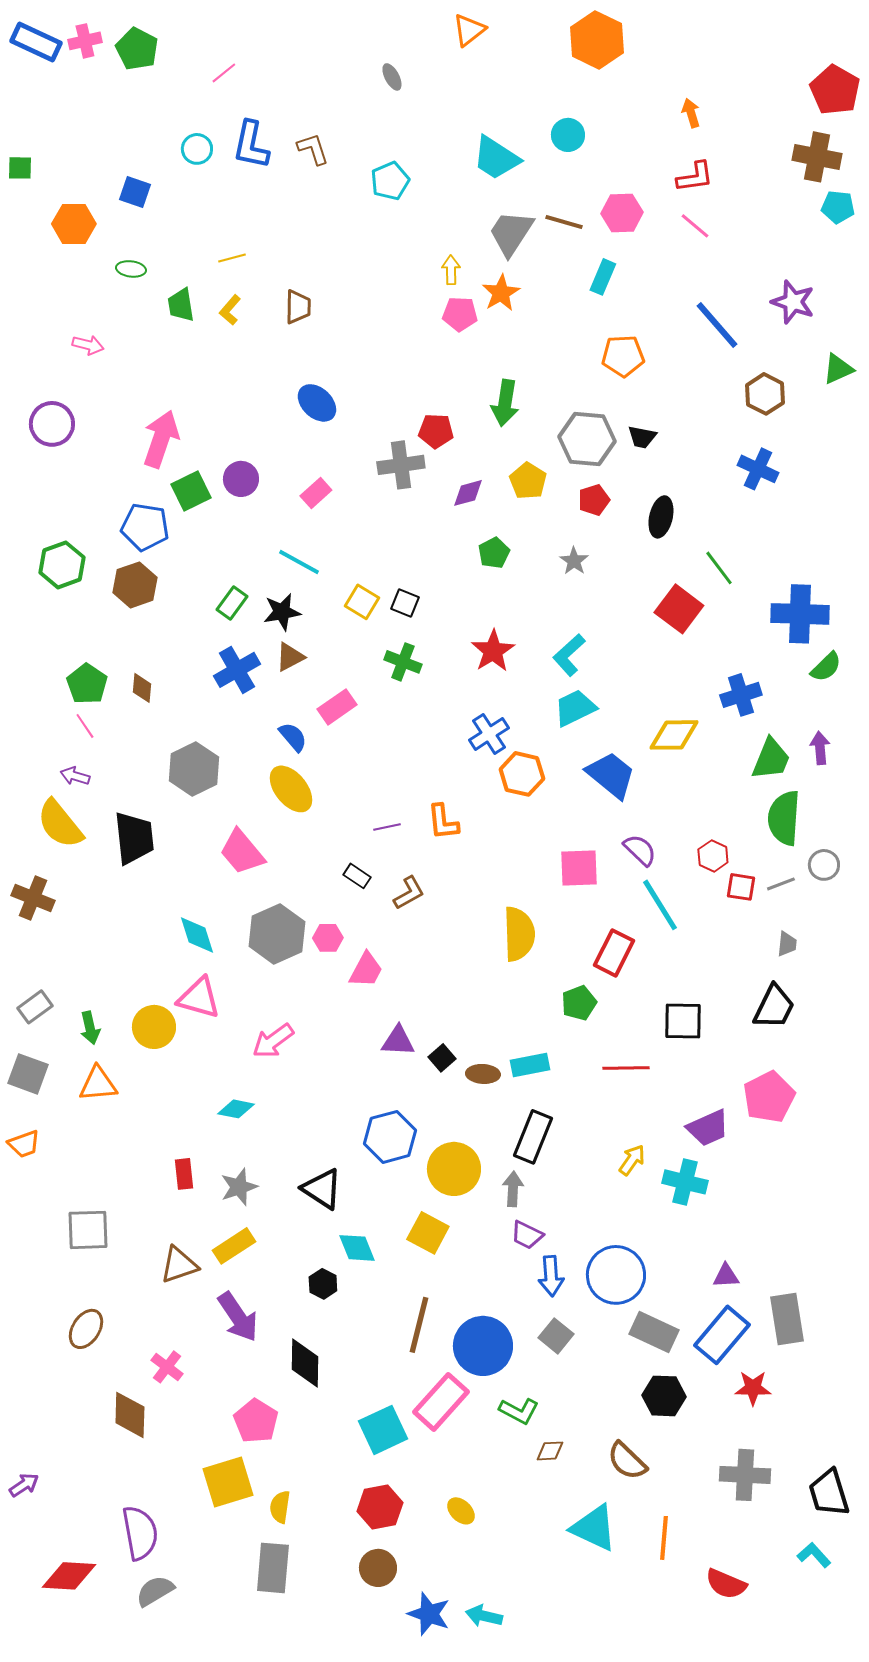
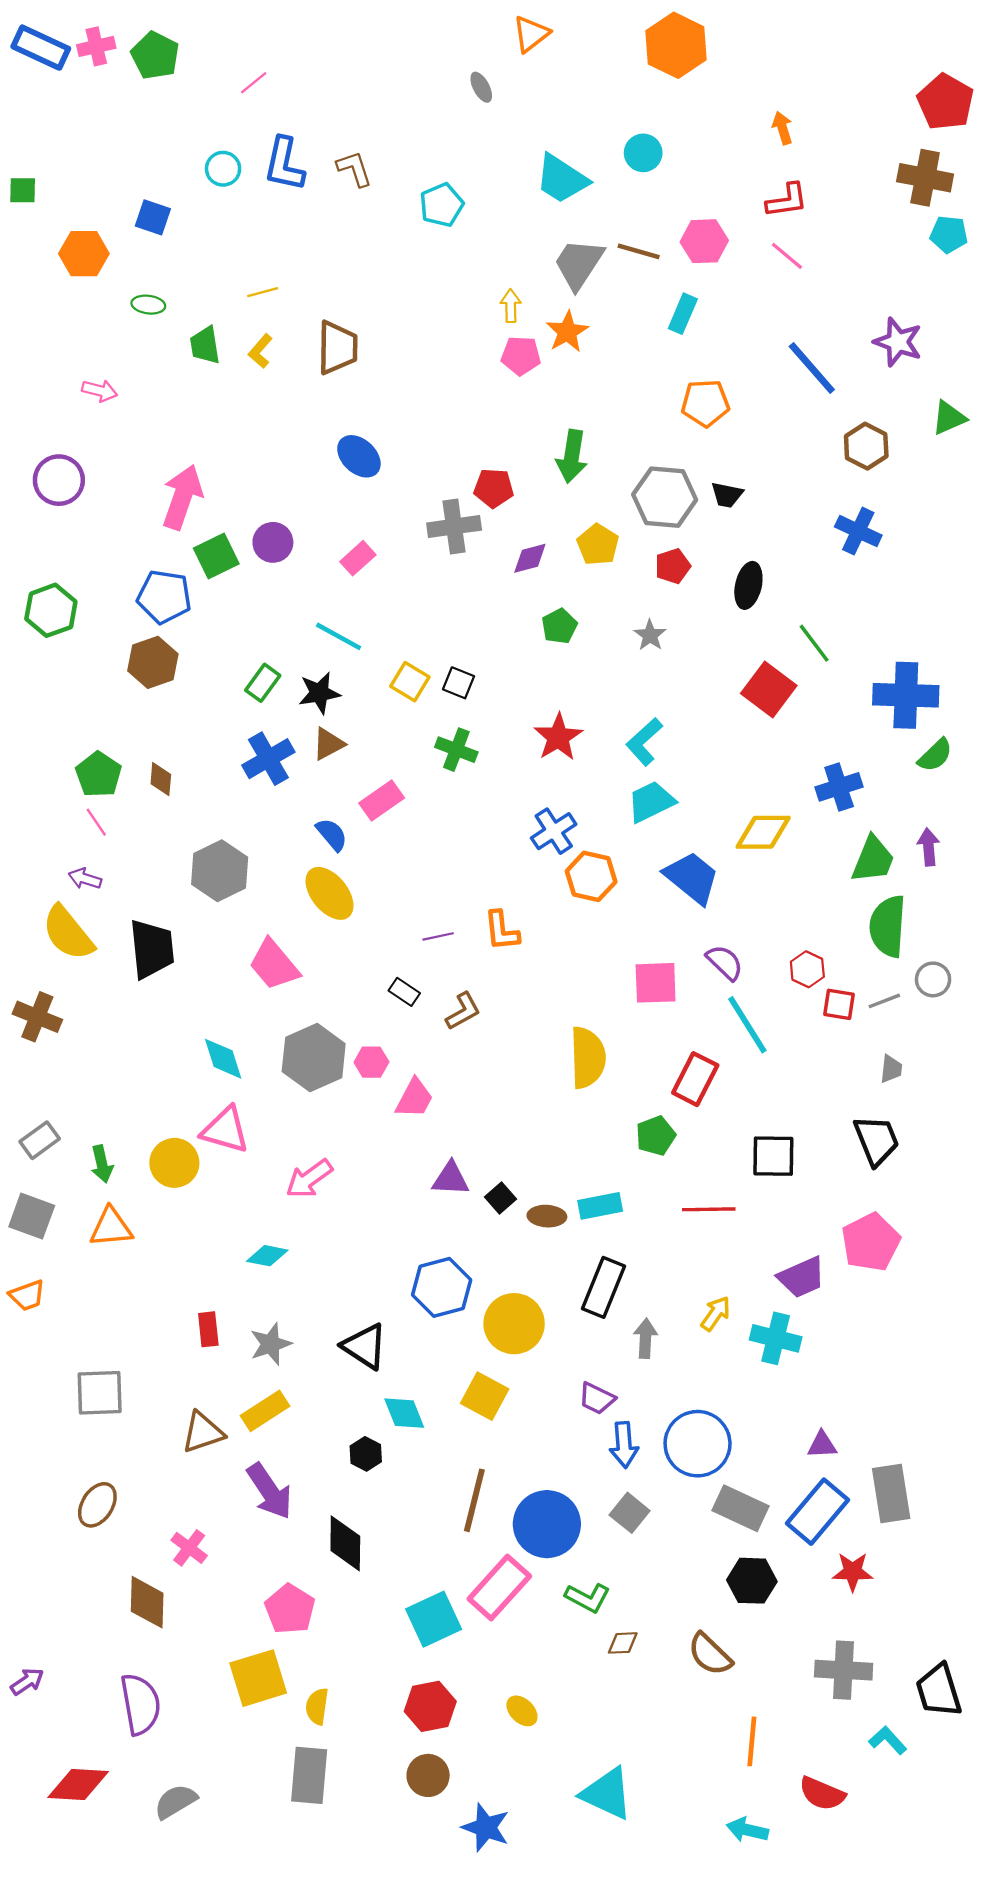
gray ellipse: (392, 77) -> (481, 87), moved
brown trapezoid: (298, 307) -> (337, 348), size x1.4
green hexagon: (62, 565) -> (51, 610), moved
black trapezoid: (774, 1007) -> (876, 1140), turned -48
gray arrow: (513, 1189) -> (645, 1338), moved
cyan triangle: (594, 1528) -> (607, 1794), moved
purple semicircle: (140, 1533) -> (140, 1704), moved
cyan L-shape: (814, 1555) -> (888, 1740), moved
cyan arrow: (484, 1616) -> (747, 1830), moved

